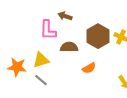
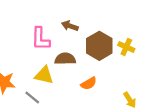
brown arrow: (65, 16) -> (70, 26), moved
yellow triangle: (41, 60) -> (44, 75), moved, turned 30

